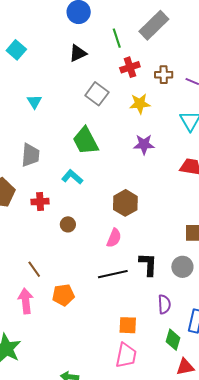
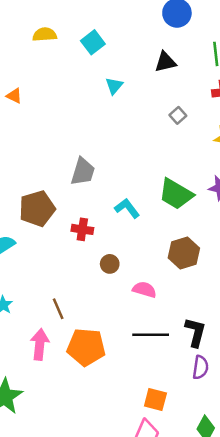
gray square: (97, 94) -> (178, 115), size x0.6
cyan triangle: (34, 102) -> (114, 86), moved
green trapezoid: (86, 141) -> (176, 194), moved, turned -44
pink semicircle: (114, 238) -> (144, 290), moved, turned -108
orange pentagon: (63, 295) -> (86, 347), size x1.4
purple semicircle: (164, 304) -> (200, 367), moved

